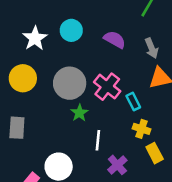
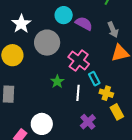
cyan circle: (71, 30) -> (64, 15), moved
gray circle: (70, 83) -> (47, 43), moved
cyan rectangle: (133, 102) -> (94, 79), moved
white line: (98, 140) -> (78, 93), moved

